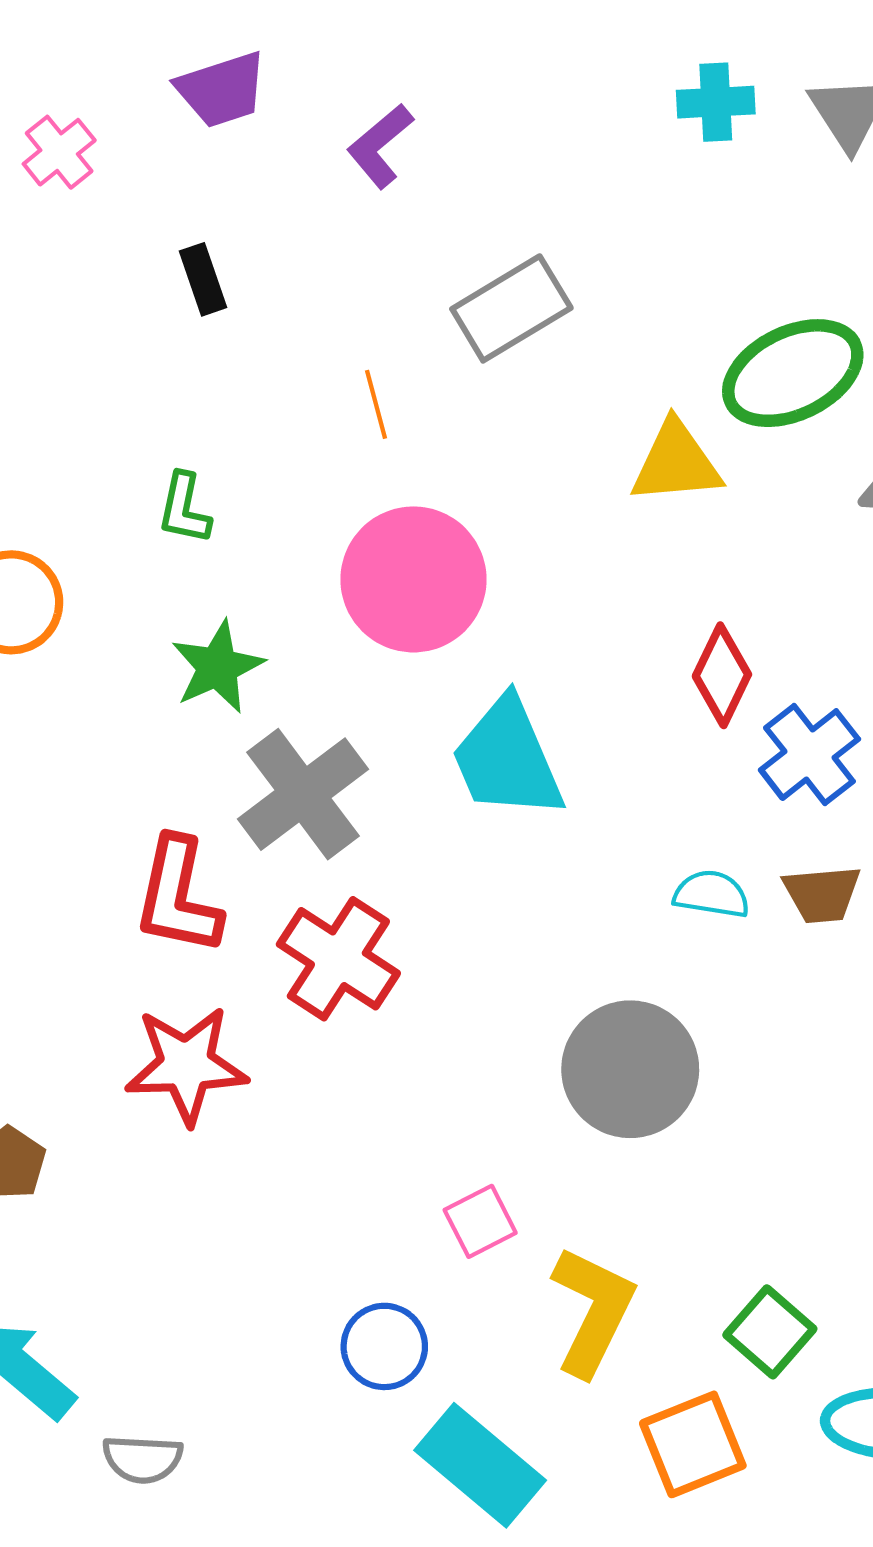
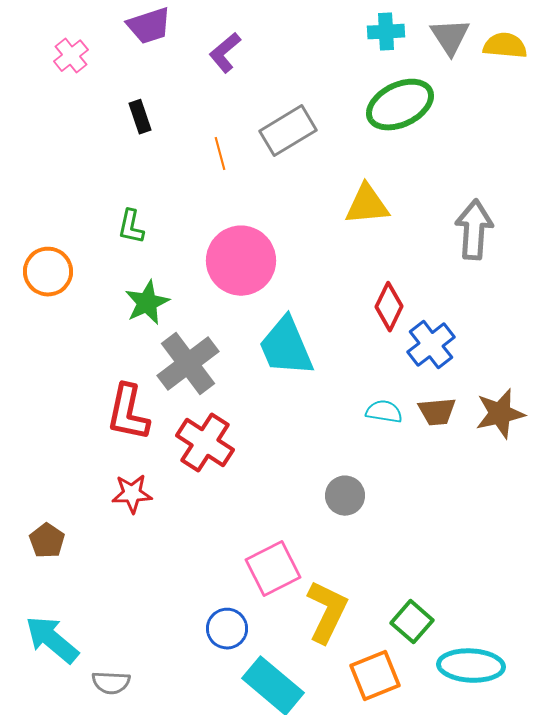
green ellipse: (793, 373) -> (400, 105), moved
orange line: (376, 404) -> (220, 154), moved
red star: (186, 1065) -> (132, 494), size x0.7
gray circle: (630, 1069) -> (345, 496), size x0.6
pink square: (480, 1221) -> (273, 569), size x1.6

